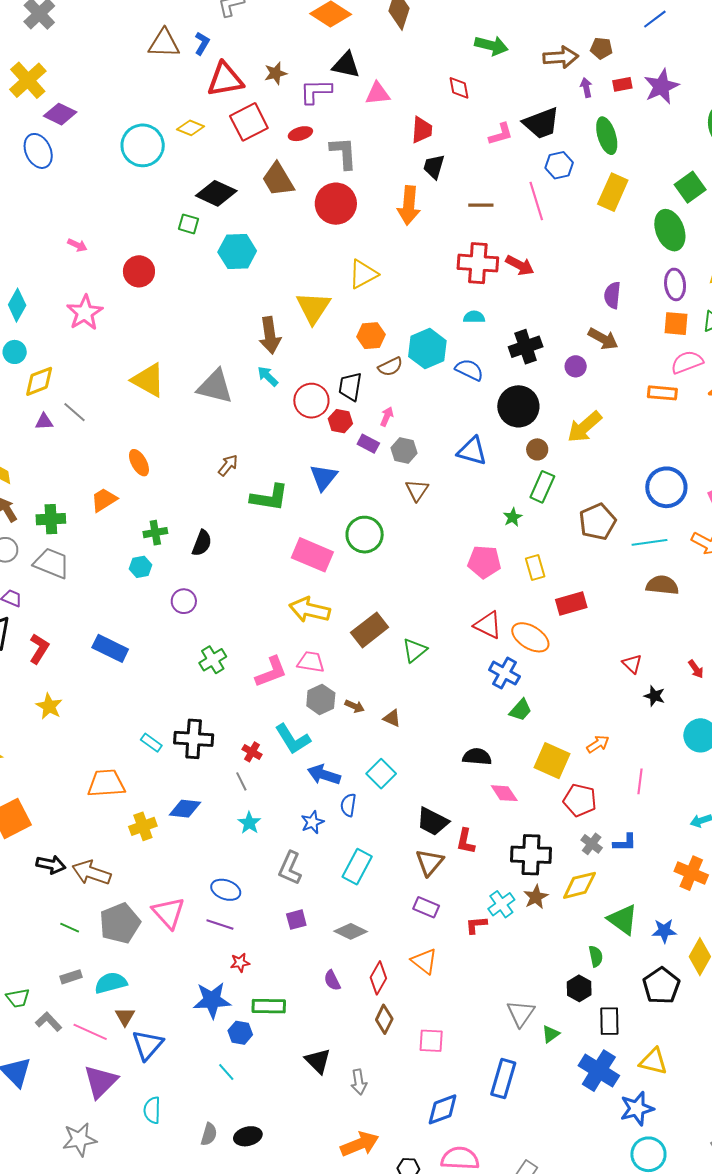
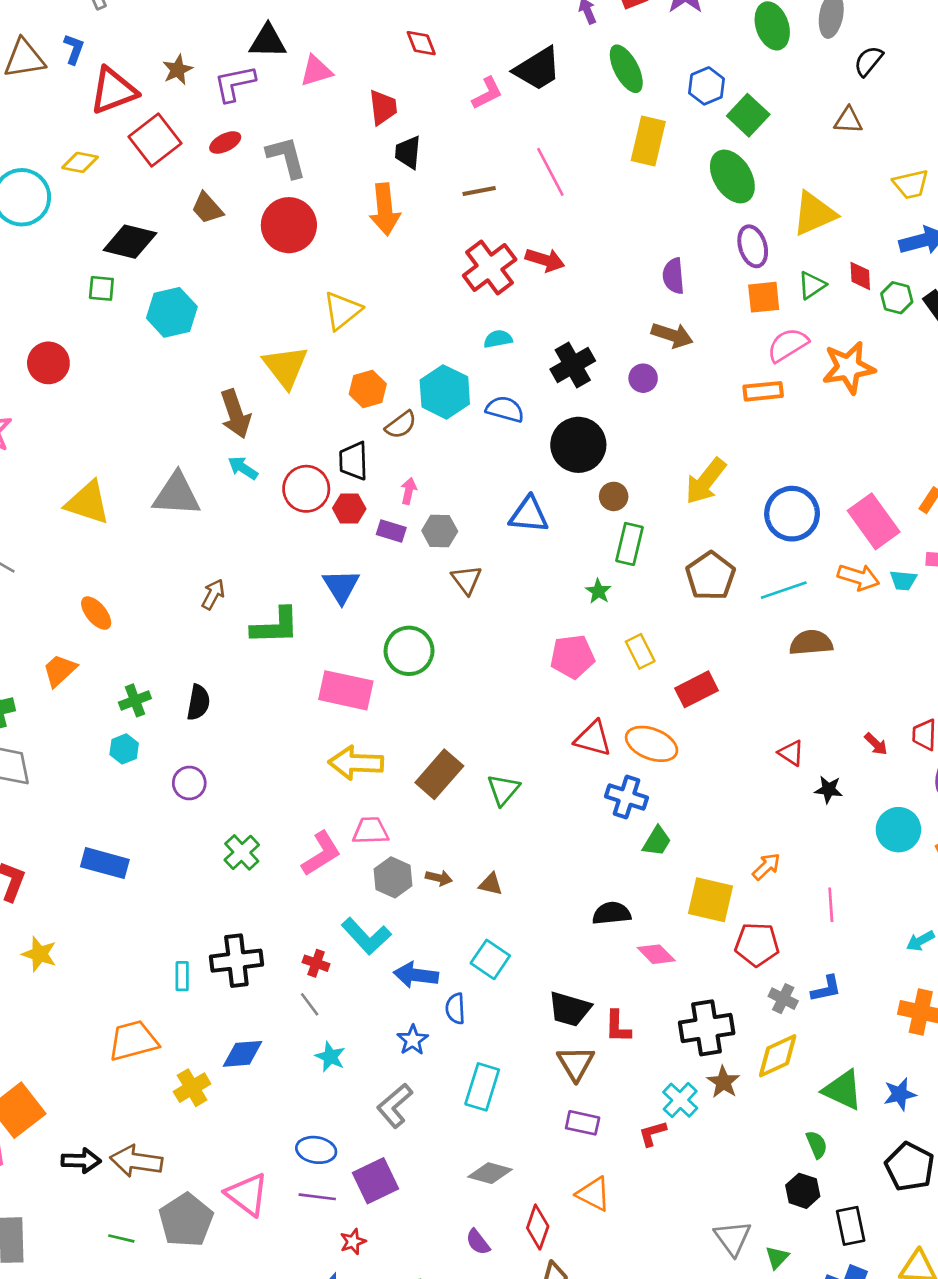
blue hexagon: (559, 165) -> (707, 86), moved
brown trapezoid: (278, 180) -> (207, 208), size x0.7
red cross: (478, 263) -> (490, 268), turned -30
yellow arrow: (584, 427) -> (706, 481), moved
cyan rectangle: (151, 743) -> (182, 976), turned 65
gray L-shape: (290, 868) -> (395, 1106), turned 36
purple square: (296, 920) -> (375, 1181), moved, size x1.6

